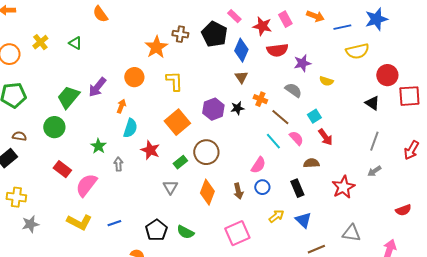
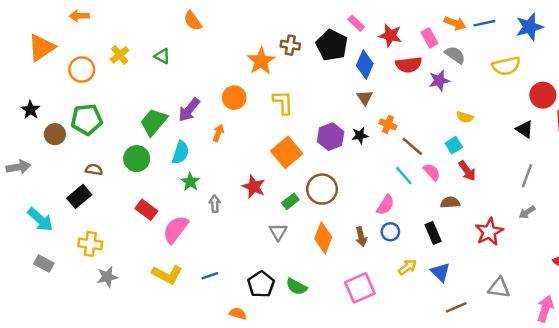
pink rectangle: (285, 19) -> (429, 38), moved
blue line: (342, 27) -> (484, 23), moved
yellow semicircle: (326, 81) -> (465, 117), moved
gray semicircle: (293, 90) -> (455, 55), moved
cyan semicircle: (130, 128) -> (181, 152), moved

